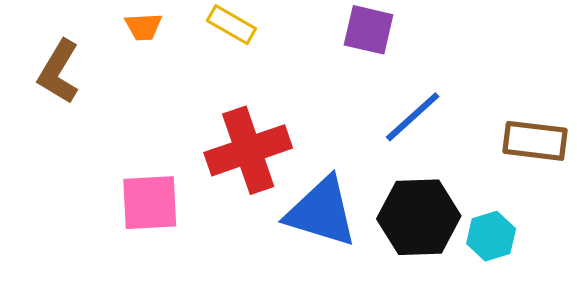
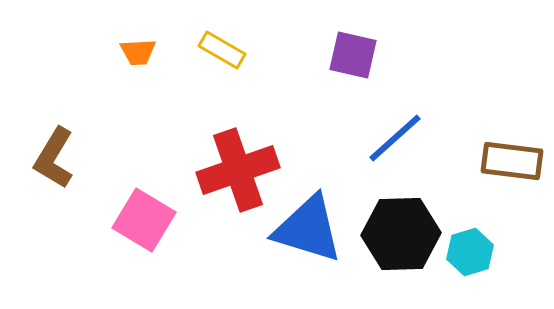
brown L-shape: (59, 72) -> (54, 158), moved
pink square: (150, 203) -> (144, 220), turned 34

